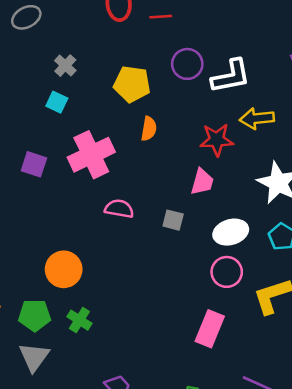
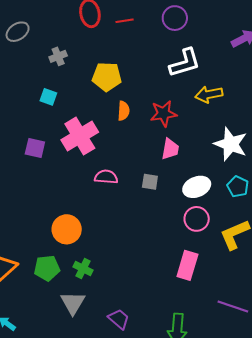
purple circle: (187, 64) -> (175, 18), moved
gray cross: (65, 66) -> (58, 56), moved, turned 30
red star: (217, 140) -> (163, 114), moved
gray triangle: (34, 357) -> (73, 303), moved

